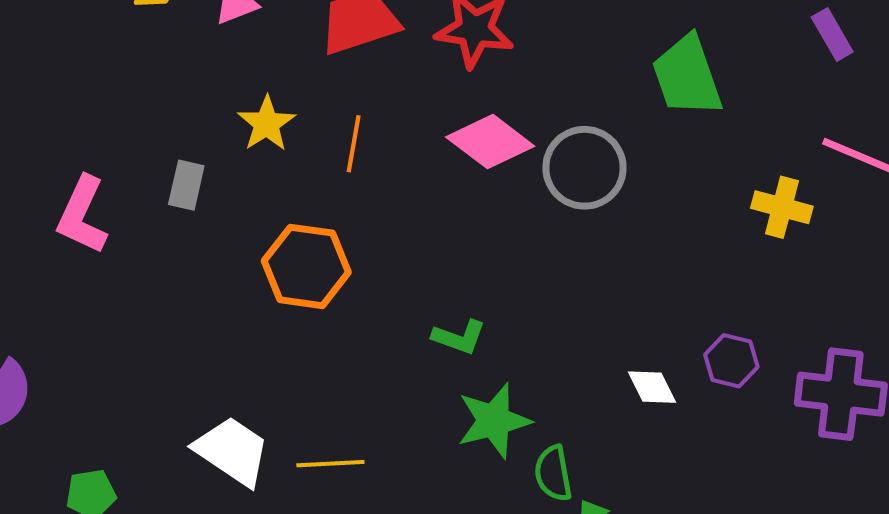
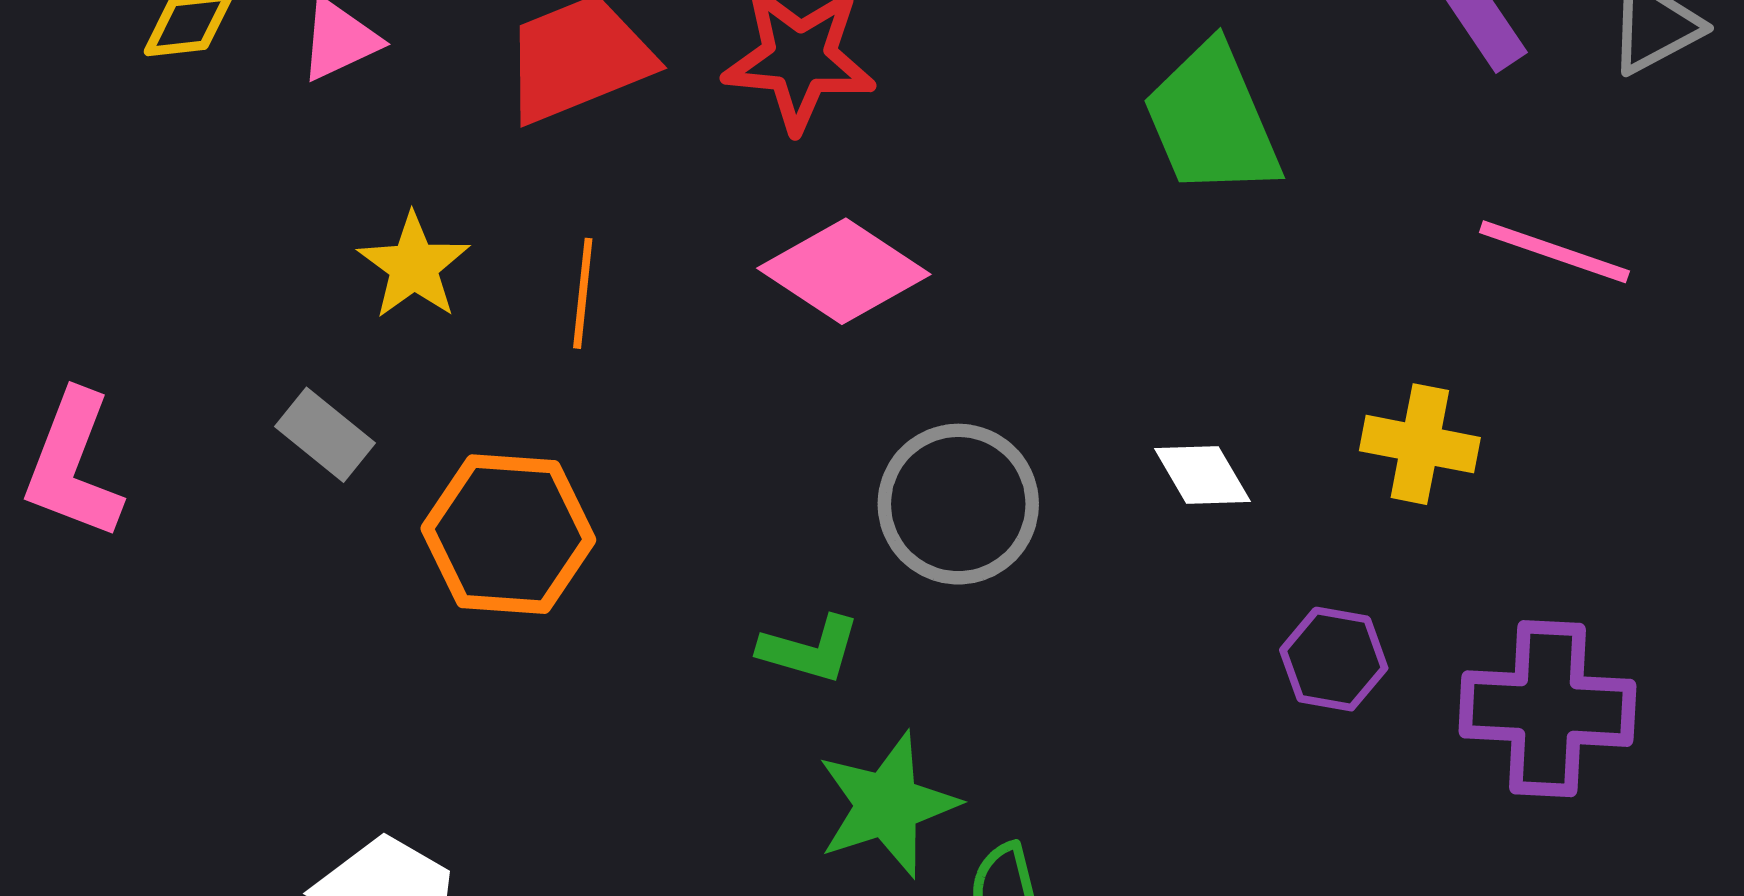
gray circle: (584, 168) -> (958, 504), moved
gray rectangle: (186, 185) -> (325, 435), moved, turned -60
yellow cross: (782, 207) -> (1420, 444), moved
white diamond: (652, 387) -> (1202, 475), moved

